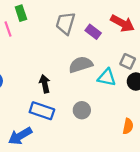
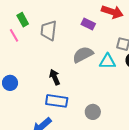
gray trapezoid: (65, 23) -> (49, 30), moved
gray circle: (82, 110) -> (93, 112), moved

